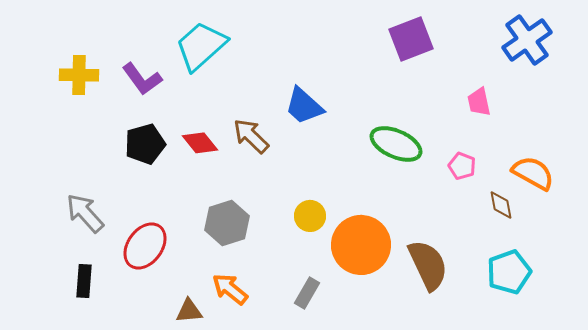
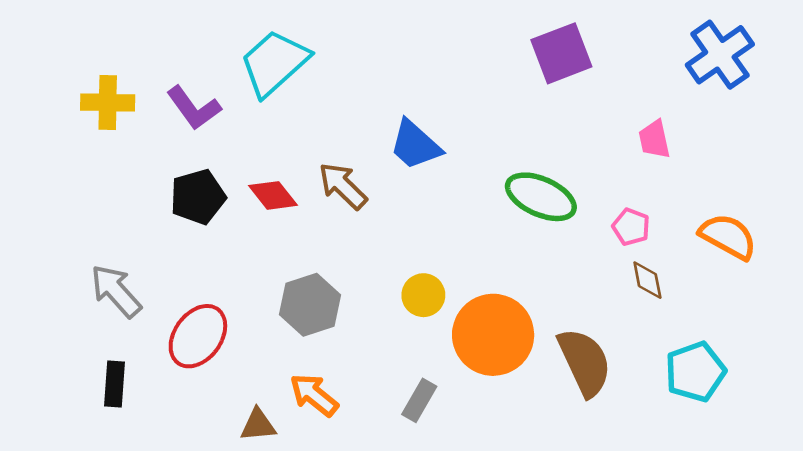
brown diamond: (501, 205) -> (647, 280), moved

